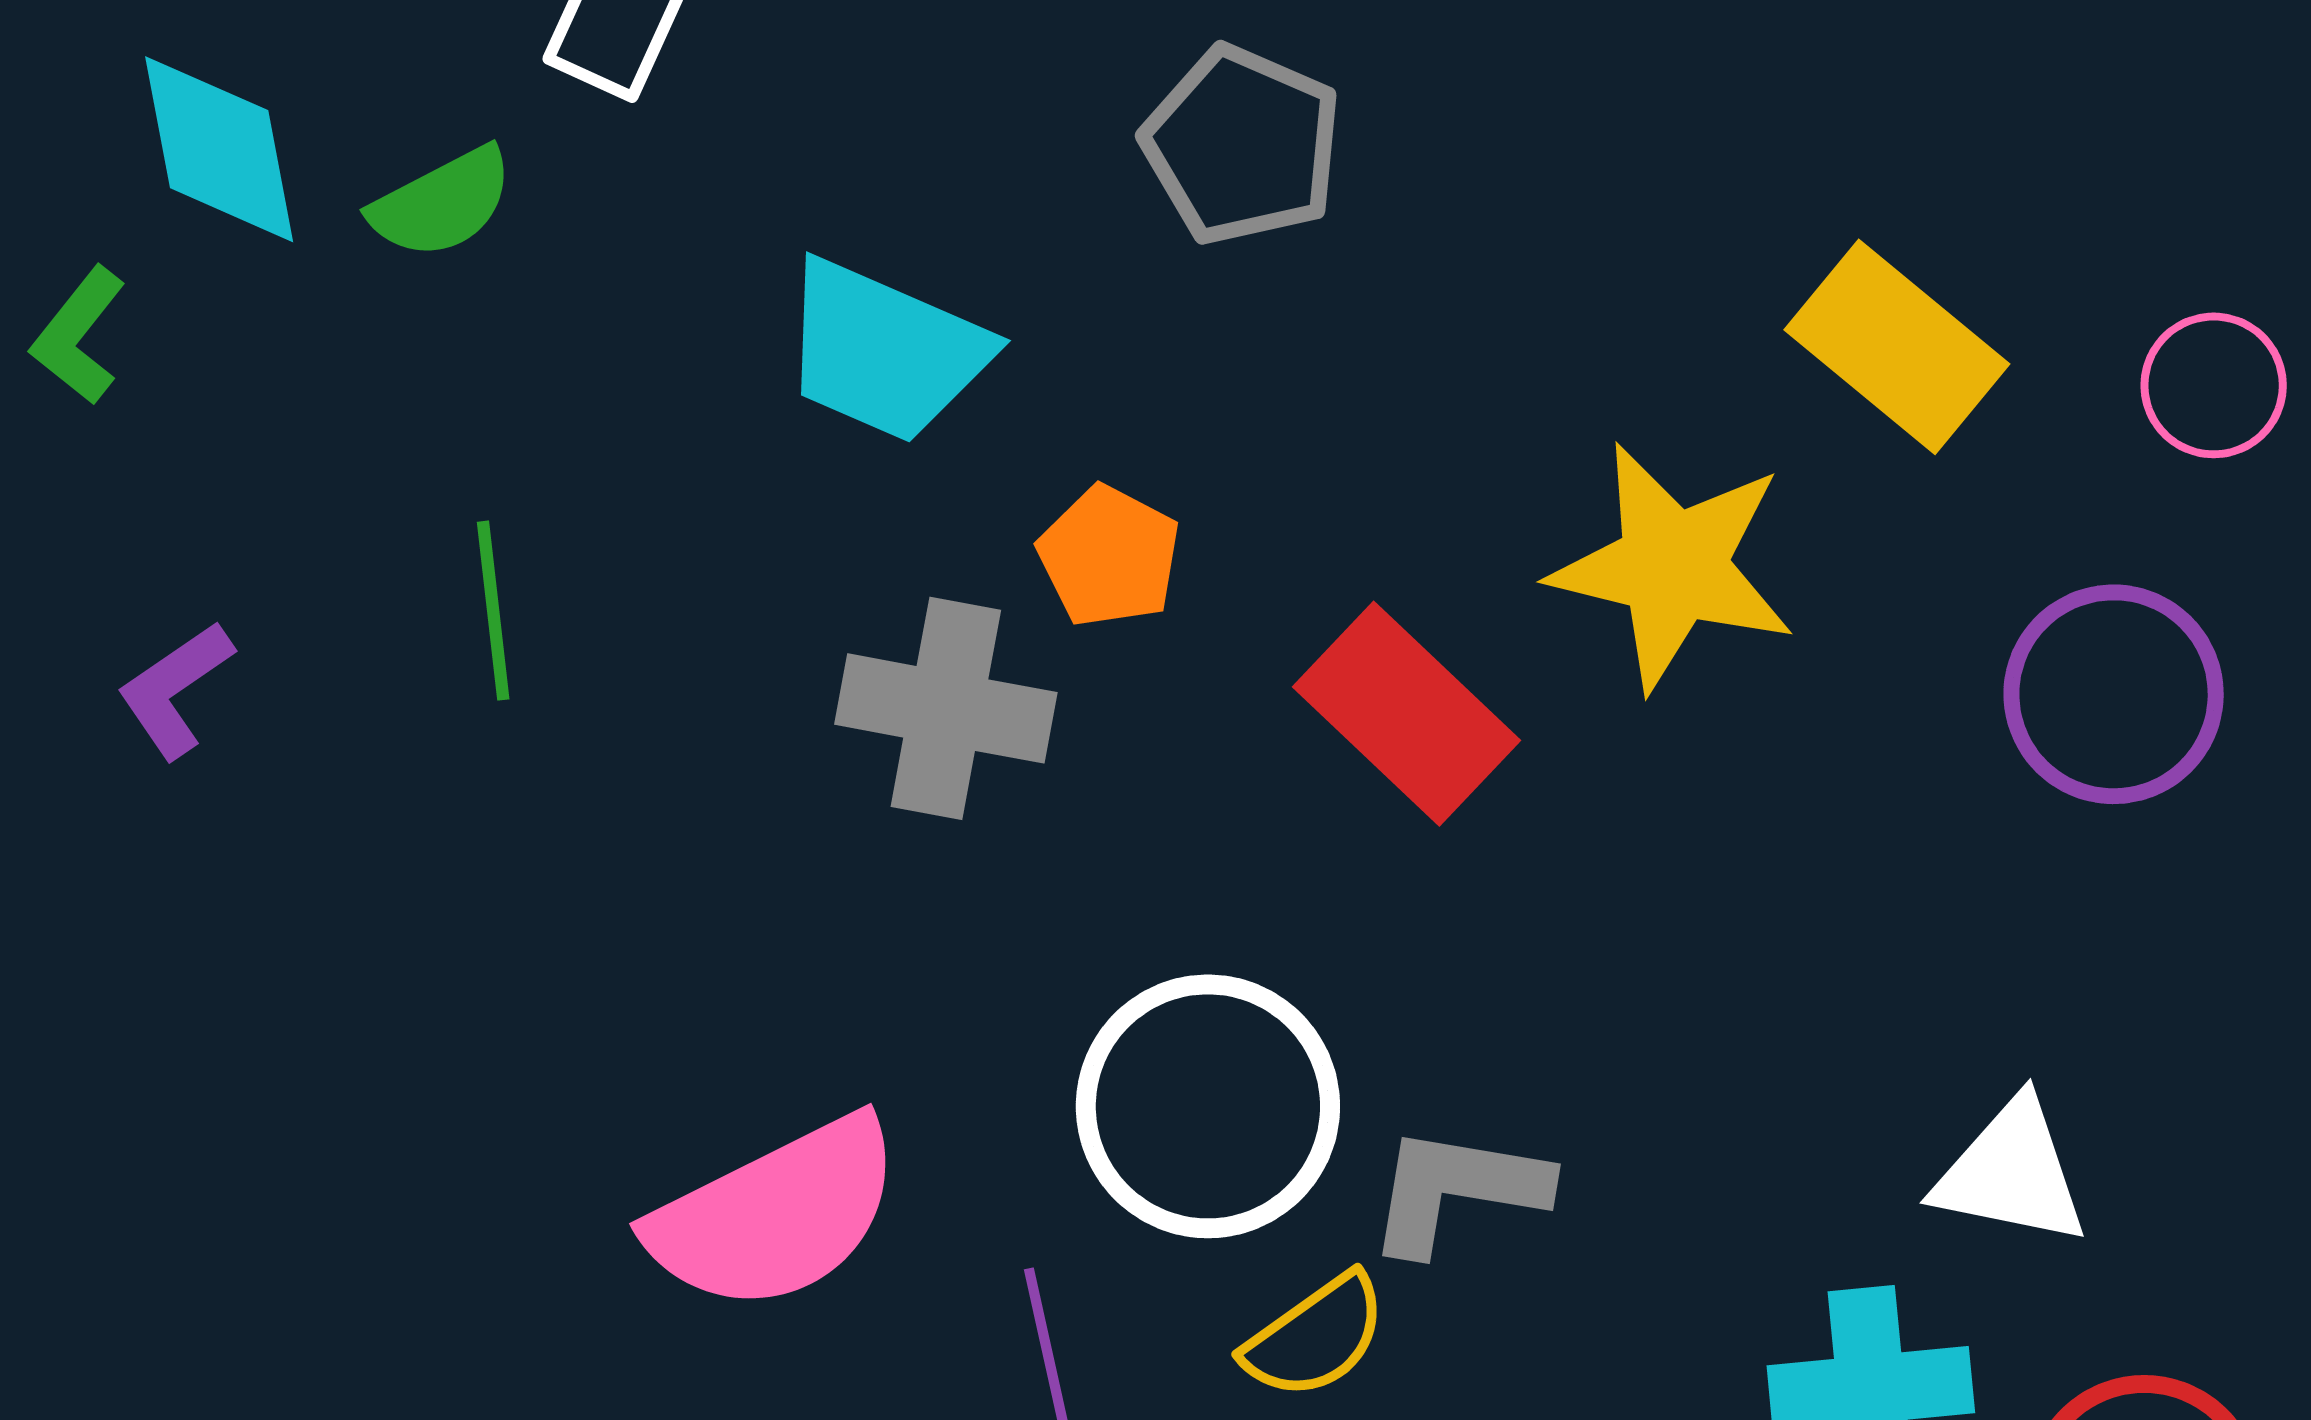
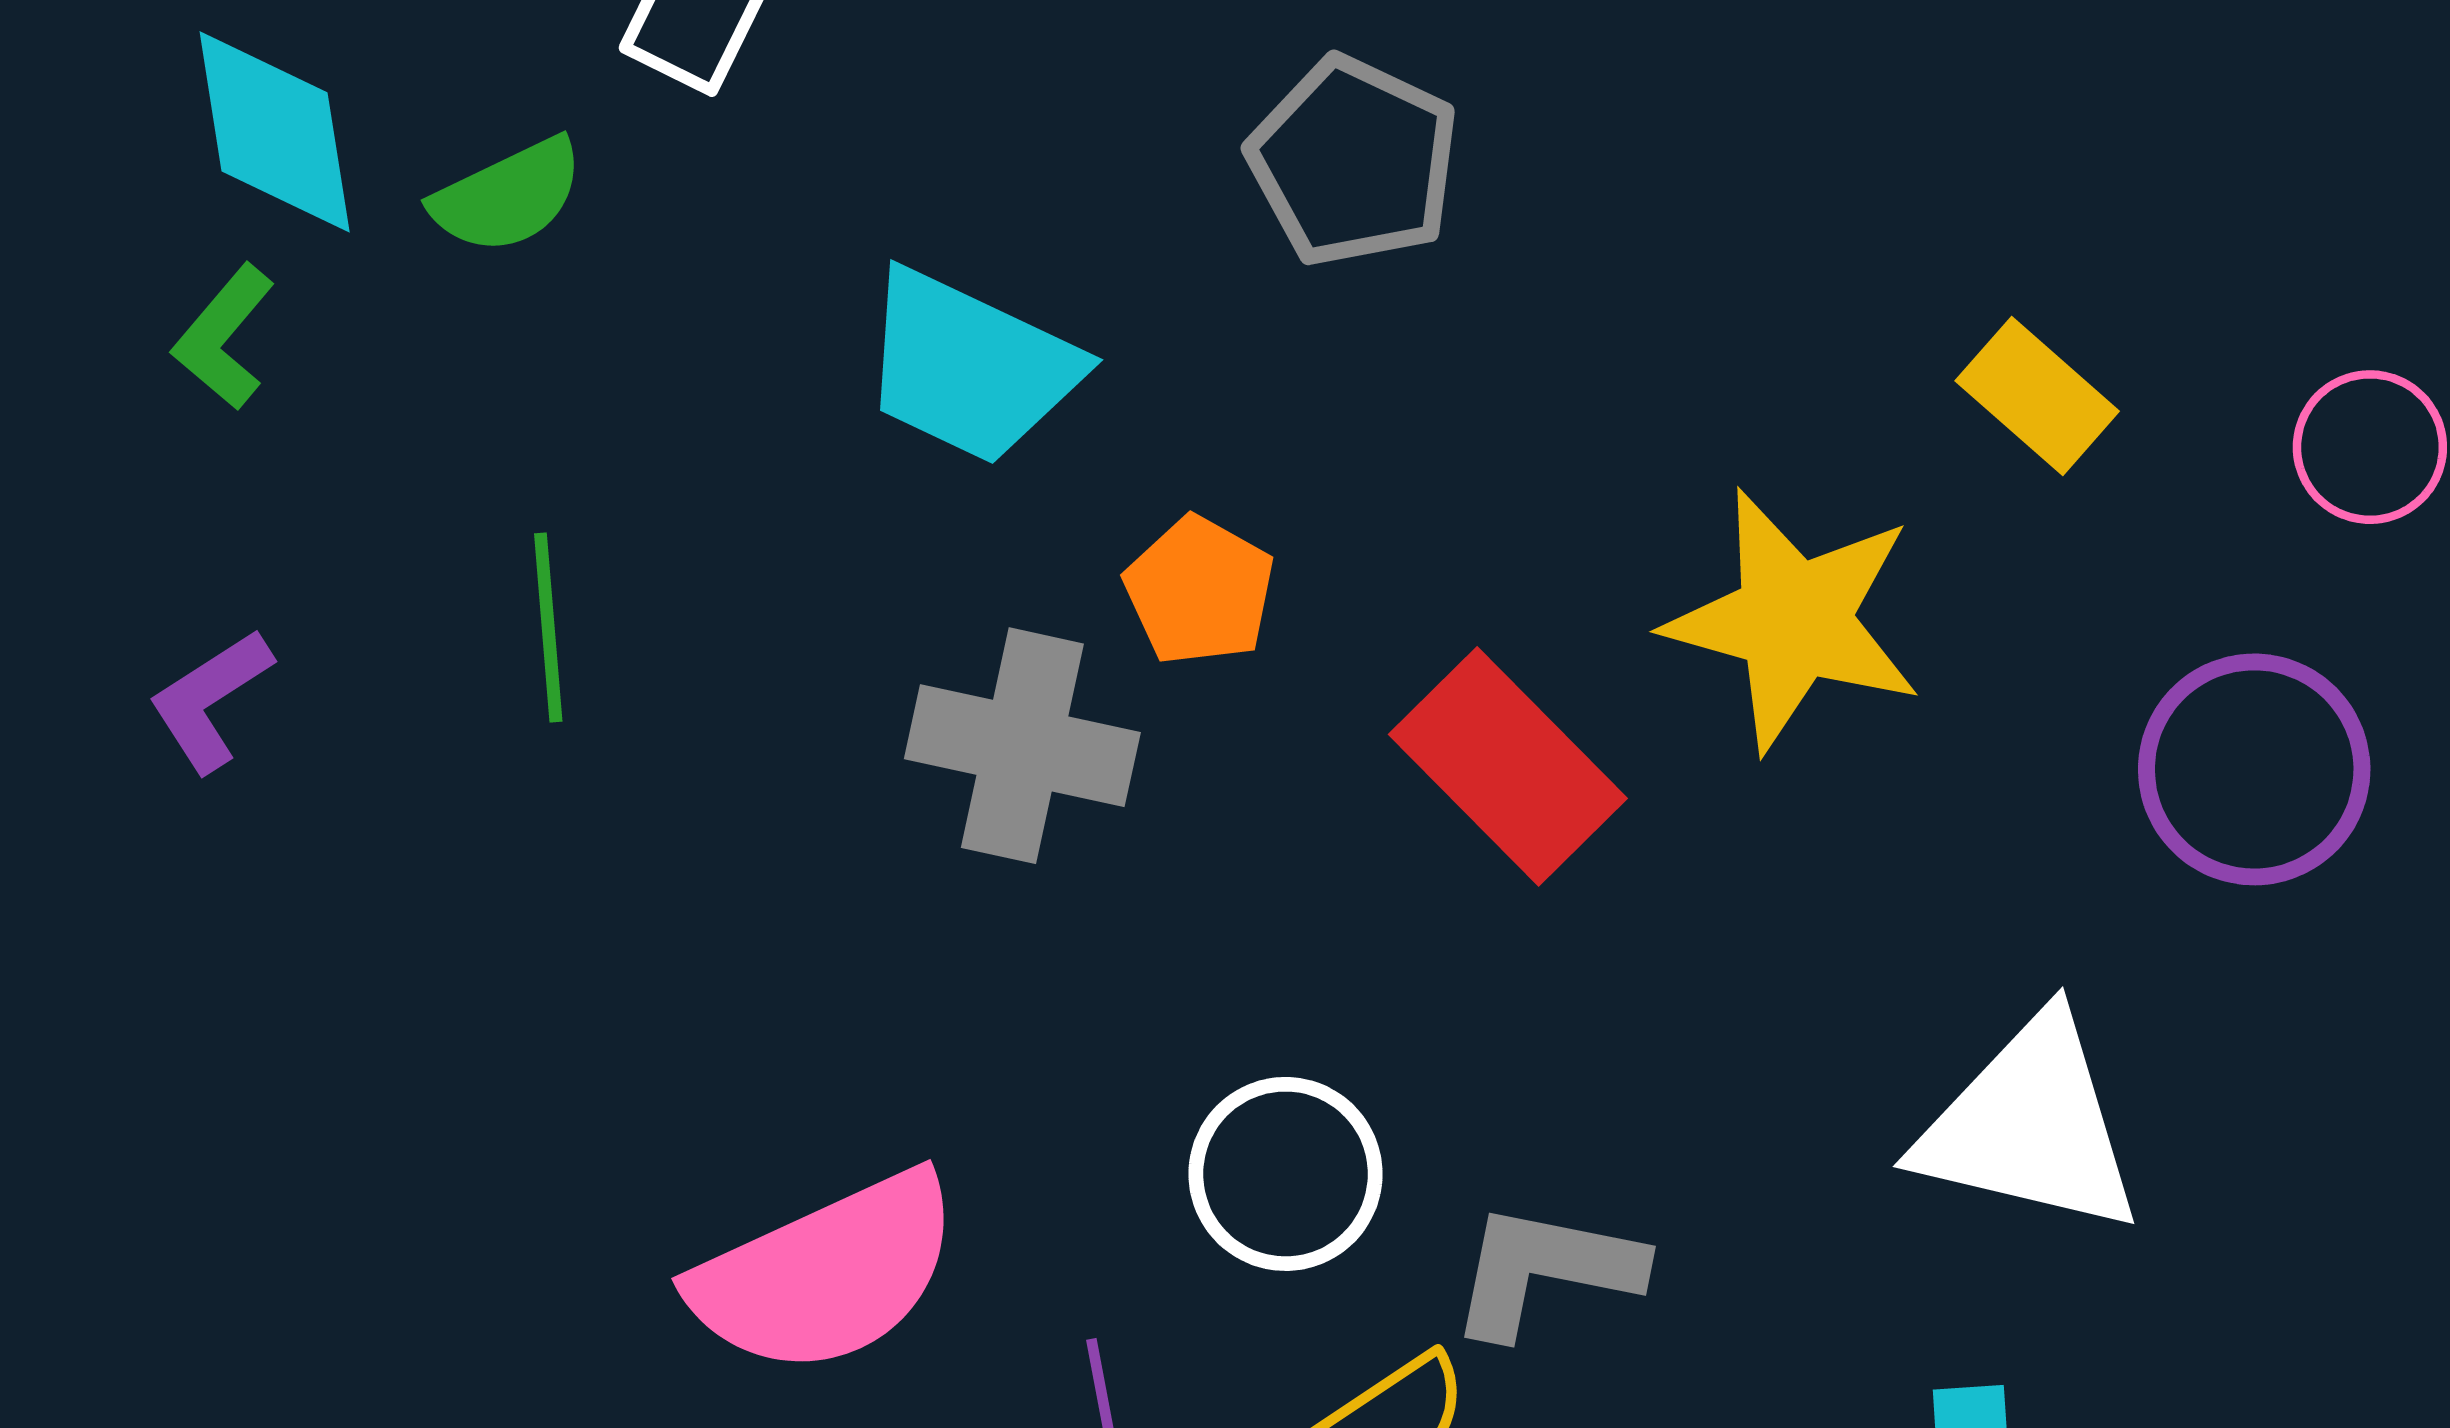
green L-shape: (79, 336) -> (224, 337), moved
yellow rectangle: (1897, 347) -> (2037, 396), size x0.7
white circle: (1208, 1106) -> (1285, 1174), size x0.7
white triangle: (2011, 1173) -> (2030, 1126), moved, size x1.4

